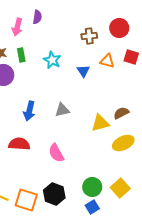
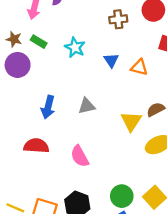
green rectangle: (21, 55) -> (39, 42), turned -48
orange triangle: (107, 61) -> (139, 67), moved
yellow triangle: (100, 123) -> (131, 121), turned -42

